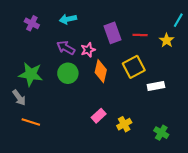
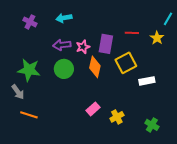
purple rectangle: (112, 33) -> (106, 44), moved, turned 30
purple arrow: (66, 48) -> (62, 45), turned -36

